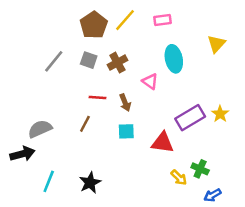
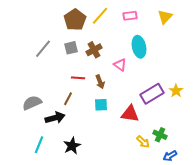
yellow triangle: (216, 44) -> (165, 17), moved
gray square: (89, 60) -> (71, 48), turned -32
black arrow: (22, 154) -> (55, 118), moved

